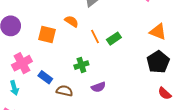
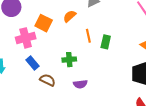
orange semicircle: (72, 21) -> (70, 16), turned -88
green rectangle: (114, 39) -> (106, 42), turned -56
pink cross: (22, 63) -> (26, 38), moved

